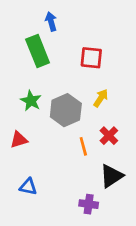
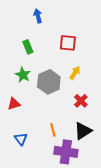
green rectangle: (38, 51) -> (28, 47), moved, size x0.6
orange line: (83, 146) -> (53, 130), moved
blue triangle: (28, 187) -> (21, 139), turned 40
purple cross: (89, 204) -> (66, 152), size x1.6

